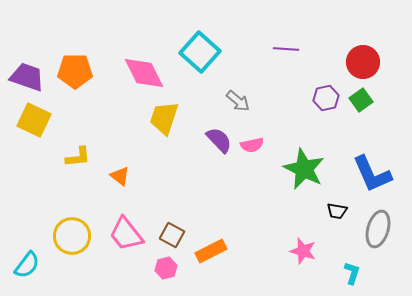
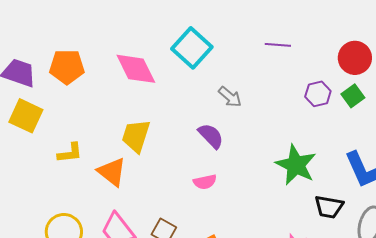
yellow trapezoid: (164, 118) -> (136, 136), moved
pink semicircle: (252, 145) -> (205, 182), moved
orange triangle: (120, 176) -> (112, 172), size x1.5
black trapezoid: (337, 211) -> (329, 207), size x1.4

